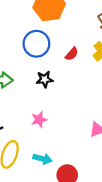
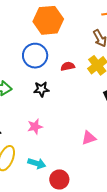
red semicircle: (72, 54) -> (68, 66), turned -144

